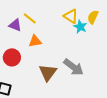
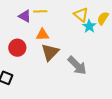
yellow line: (30, 18) -> (40, 11), turned -48
brown triangle: (48, 73) -> (50, 52), moved

